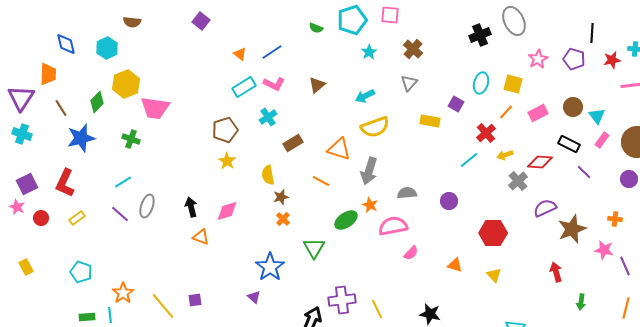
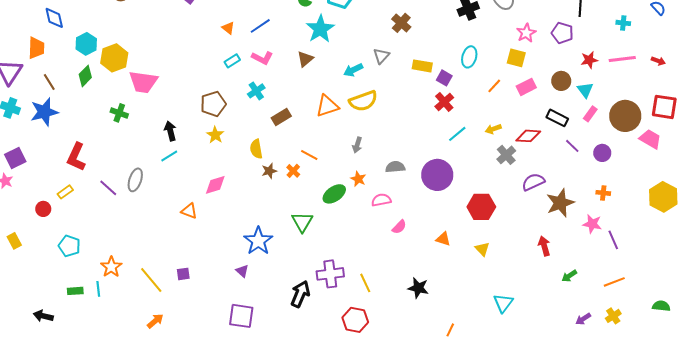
cyan hexagon: (107, 48) -> (86, 44), moved
cyan star: (369, 52) -> (320, 29), moved, size x1.8
red star: (612, 60) -> (589, 60), moved
gray triangle: (409, 83) -> (381, 56), moved
yellow square: (513, 84) -> (516, 58), moved
cyan rectangle: (244, 87) -> (232, 61), size x0.7
yellow rectangle: (430, 121) -> (422, 66), moved
red cross: (486, 133) -> (444, 102), moved
blue star: (81, 138) -> (44, 112), moved
orange triangle: (339, 149) -> (327, 106), moved, turned -35
gray arrow: (369, 171) -> (357, 145), size x0.6
purple circle: (629, 179) -> (602, 153), moved
cyan line: (123, 182) -> (169, 156), moved
red L-shape: (65, 183) -> (76, 157), moved
purple circle: (449, 201) -> (437, 175), size x1.8
black arrow: (191, 207) -> (170, 131), moved
red circle: (41, 218) -> (43, 209), moved
orange cross: (283, 219) -> (293, 171), moved
pink semicircle: (393, 226) -> (381, 200), size x0.7
green arrow: (581, 302) -> (569, 276), turned 49
orange line: (626, 308) -> (614, 282), turned 55

